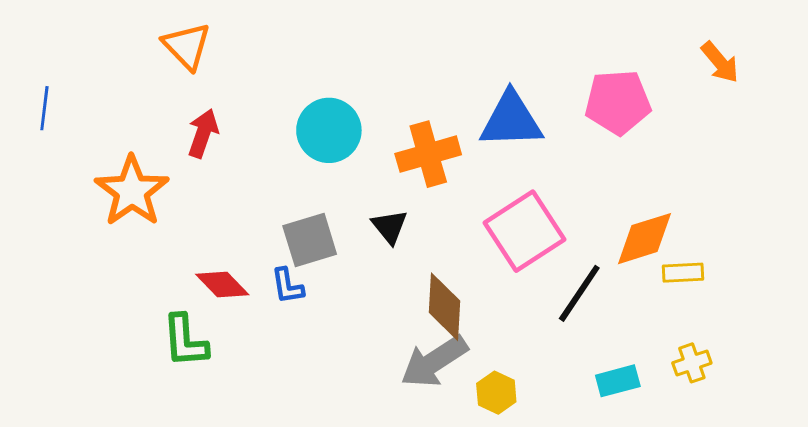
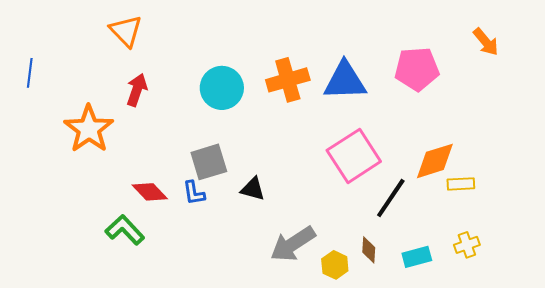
orange cross: (428, 154) -> (288, 80), moved
black triangle: (390, 227) -> (253, 189), moved, turned -36
brown diamond: (444, 307) -> (369, 250), moved, size x0.6
green L-shape: (185, 341) -> (125, 230), turned 141

